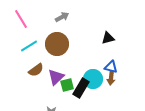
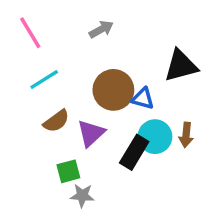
black triangle: (108, 38) -> (181, 66), size x1.5
brown circle: (57, 44) -> (113, 90), moved
blue triangle: (111, 67) -> (143, 99), moved
green square: (67, 85) -> (68, 171), moved

